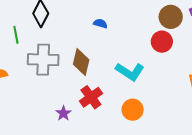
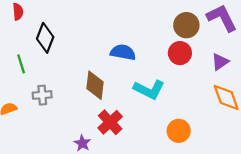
blue semicircle: (100, 24) -> (123, 52), moved, size x1.6
gray cross: (43, 60) -> (42, 95), moved, size x0.6
orange circle: (133, 110) -> (179, 131), moved

